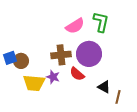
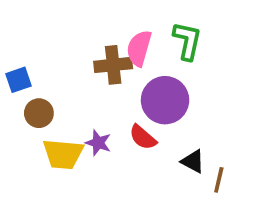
pink semicircle: (75, 26) -> (139, 48), turned 138
brown cross: (61, 55) -> (113, 65), moved
blue square: (10, 58) -> (19, 80), moved

